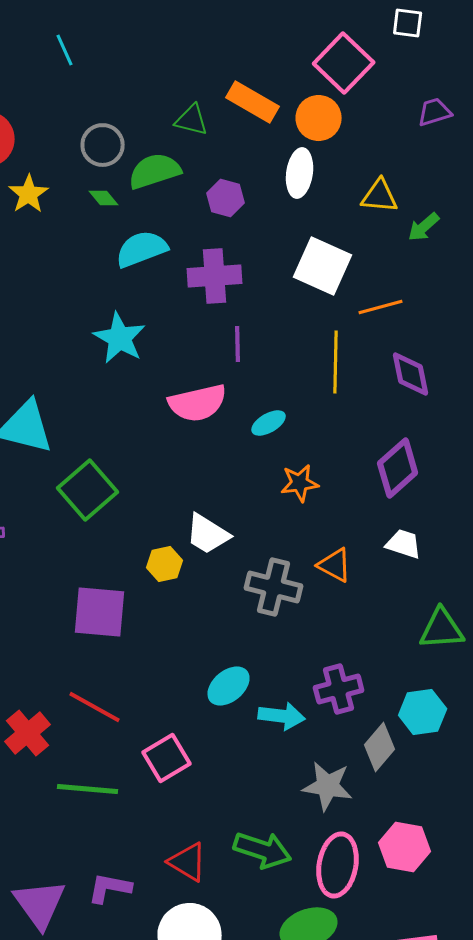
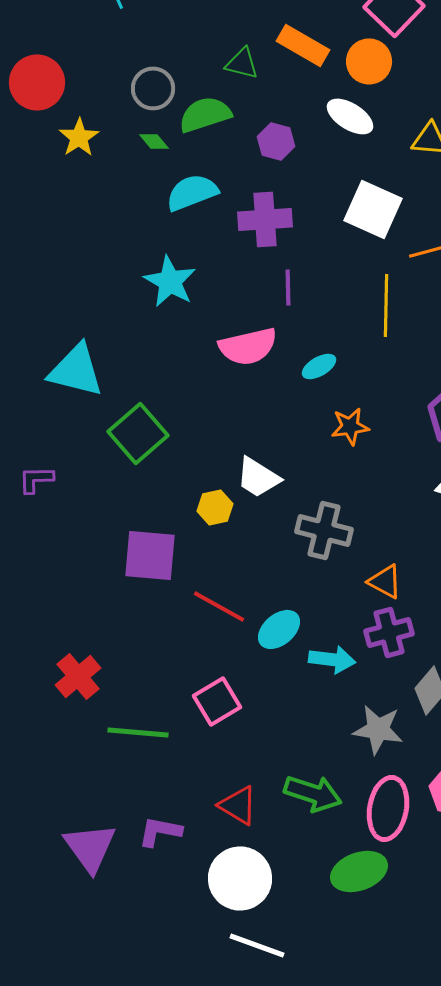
white ellipse: (300, 173) -> (350, 116), turned -66
orange triangle: (335, 565) -> (385, 581), moved
red line: (95, 707) -> (219, 606), moved

